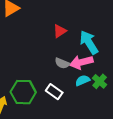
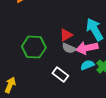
red triangle: (60, 31) -> (66, 35), moved
green hexagon: (23, 92) -> (34, 47), moved

